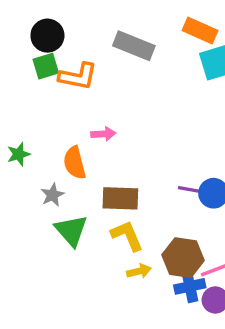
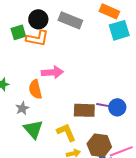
black circle: (47, 36) -> (38, 19), moved
pink arrow: (103, 134) -> (52, 72), size x1.5
brown rectangle: (120, 198) -> (84, 110), moved

